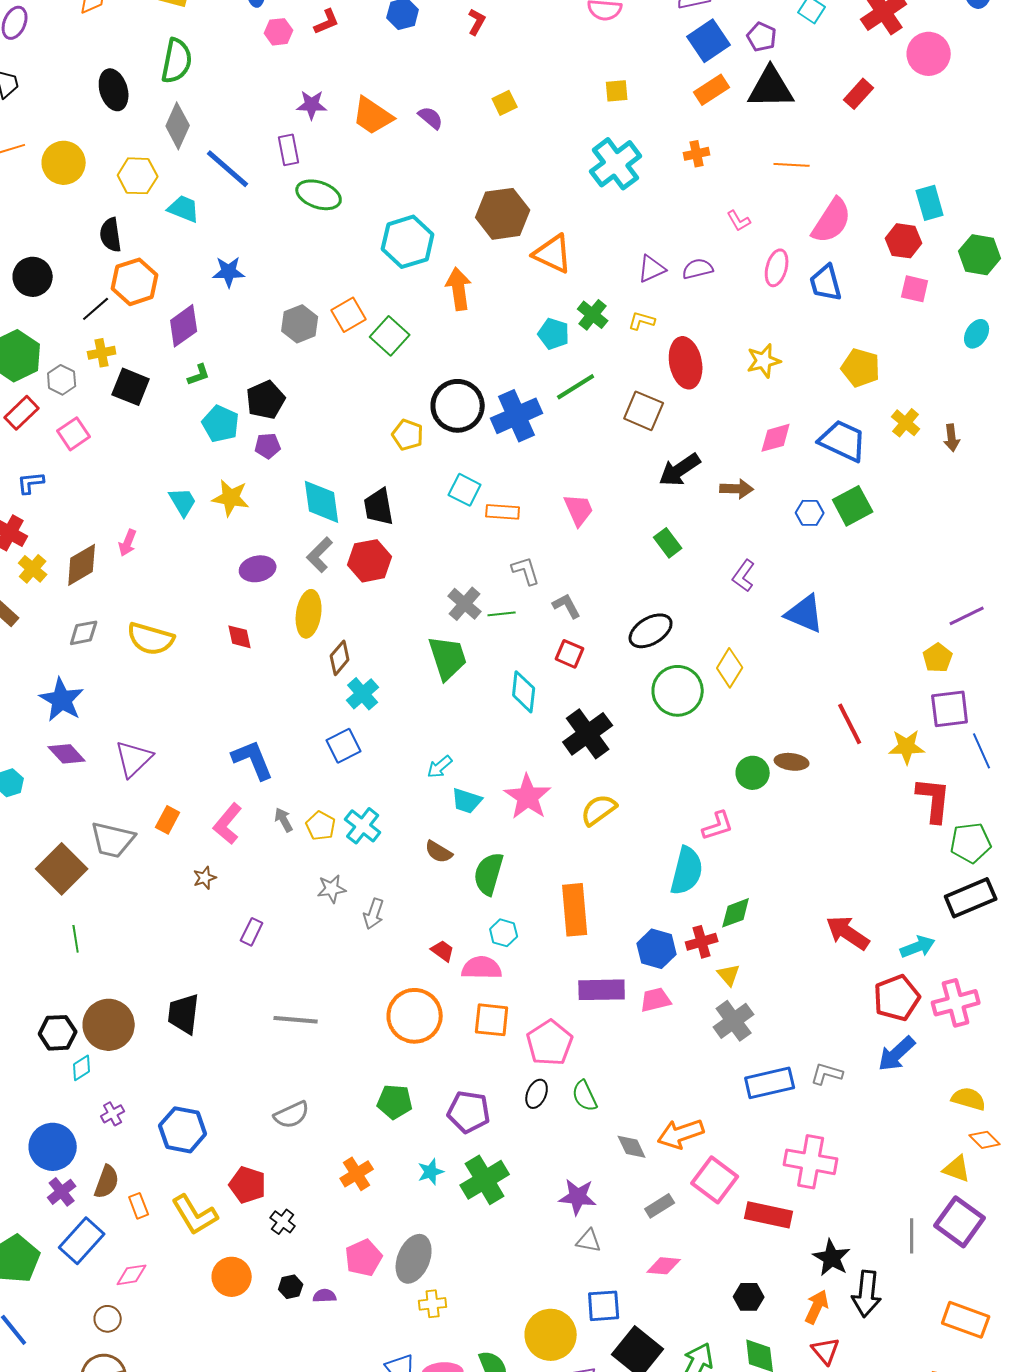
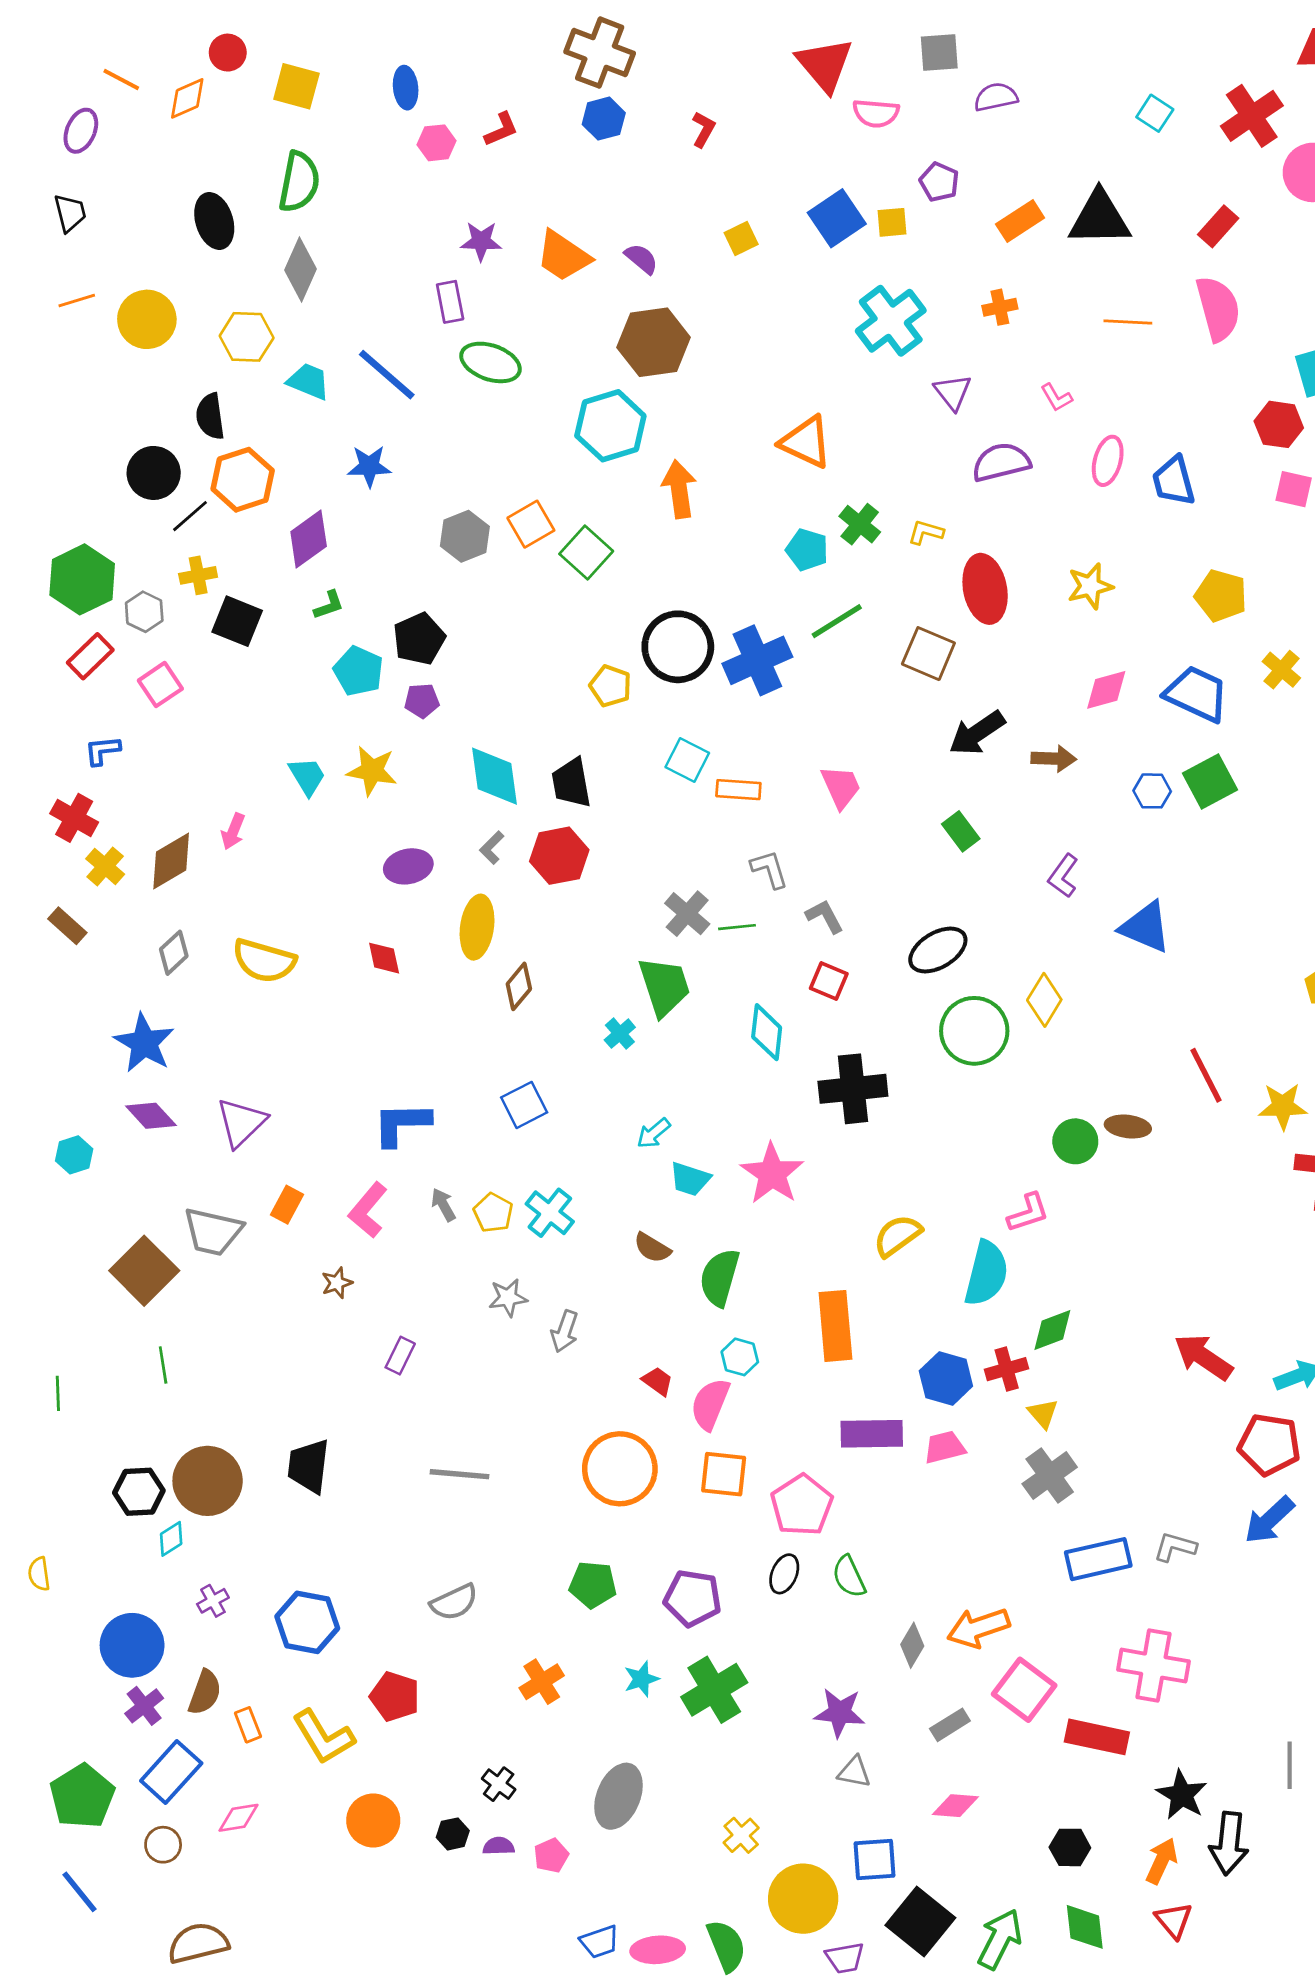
purple pentagon: (762, 37) -> (939, 182), moved
blue square: (709, 41) -> (837, 218), moved
blue line: (228, 169) -> (387, 375), moved
brown hexagon: (503, 214) -> (654, 342), moved
pink semicircle: (832, 221) -> (1218, 309), moved, turned -48
purple triangle: (652, 269) -> (953, 392), moved, turned -44
purple semicircle: (698, 269) -> (1001, 462), size x1.4
black circle: (33, 277) -> (154, 473), moved
gray L-shape: (320, 555) -> (492, 848), size x0.7
gray diamond: (84, 633) -> (174, 953), turned -32
cyan cross: (363, 694) -> (620, 1034), moved, size x0.7
black cross: (588, 734) -> (853, 1089), turned 30
blue L-shape: (253, 760) -> (402, 1124), turned -69
yellow semicircle: (599, 810) -> (897, 1236), moved
pink semicircle: (482, 968) -> (710, 1404), turned -69
red pentagon: (897, 998) -> (1269, 1445), turned 30
gray diamond: (632, 1147) -> (912, 1645), turned 56
black cross: (283, 1222) -> (499, 1784), moved
pink pentagon: (364, 1258) -> (551, 1856), moved, size x0.7
yellow cross: (433, 1304) -> (741, 1835), moved, turned -36
brown circle: (108, 1319) -> (163, 1845), moved

